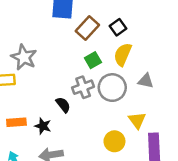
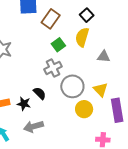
black square: (118, 27) -> (87, 15), moved
gray circle: (112, 88) -> (72, 86), moved
black semicircle: (63, 105) -> (40, 93), moved

